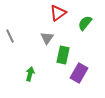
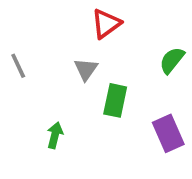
green semicircle: (85, 23) -> (172, 60), moved
purple rectangle: (79, 73) -> (168, 133), moved, turned -54

